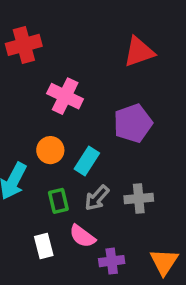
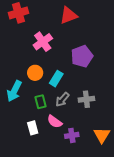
red triangle: (139, 52) -> (69, 15), moved
pink cross: (65, 96) -> (43, 42), turned 30

